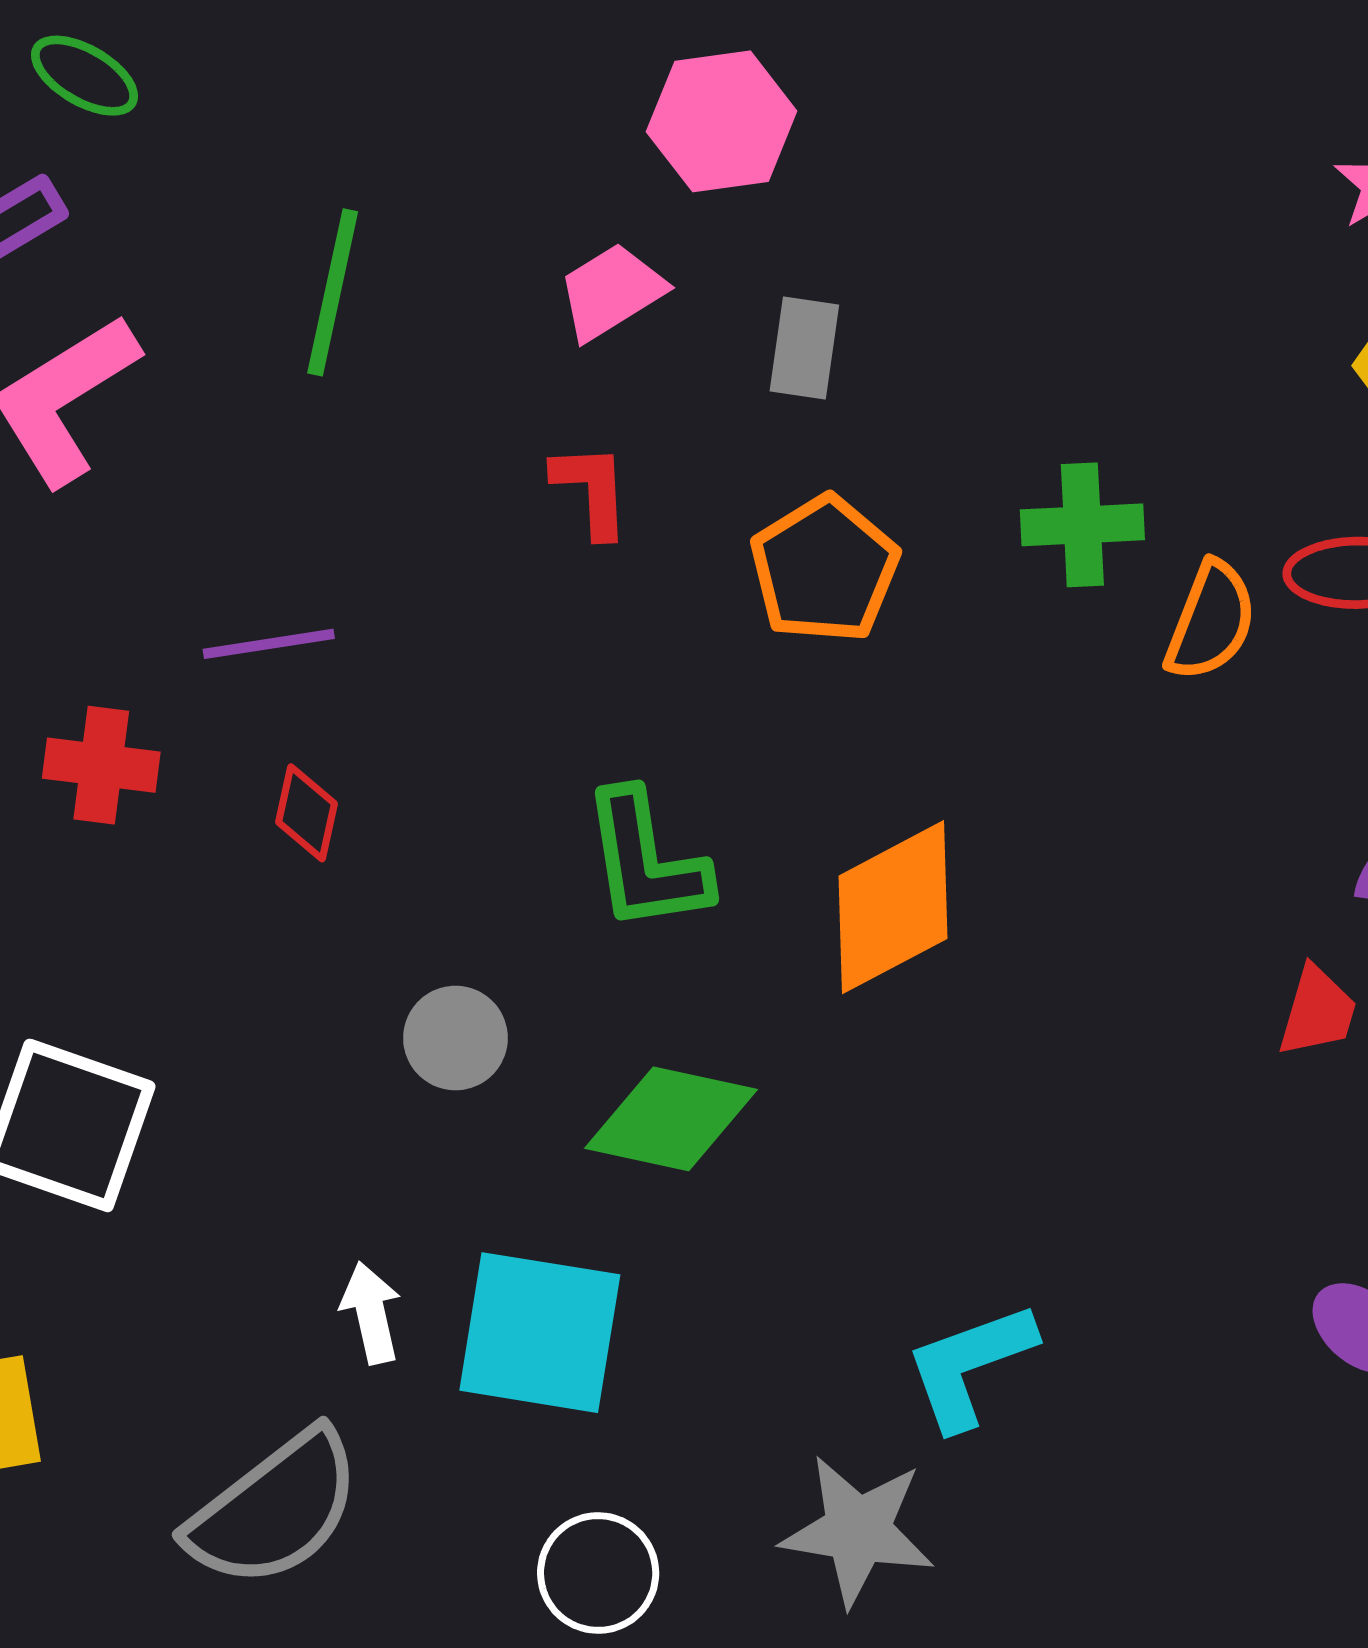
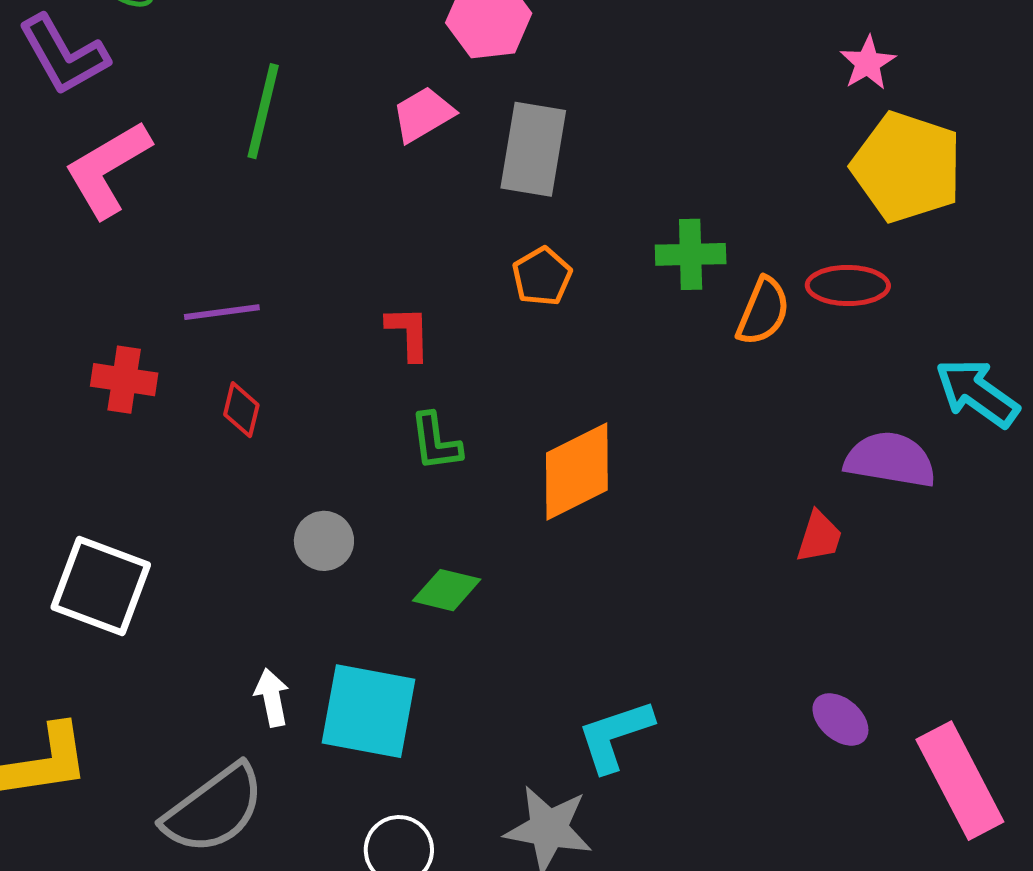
gray rectangle: (804, 348) -> (533, 149), size x1.6
red L-shape: (591, 490) -> (408, 333), moved
orange pentagon: (824, 569) -> (542, 276), size x0.7
green L-shape: (646, 861) -> (436, 442), size x0.7
green diamond: (671, 1119) -> (447, 590), size x0.7

